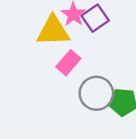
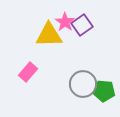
pink rectangle: (68, 63) -> (28, 72), moved

